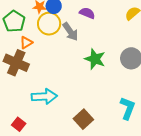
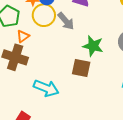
cyan arrow: (44, 96) -> (46, 88), turned 30
brown square: (83, 119) -> (81, 68), moved, turned -30

